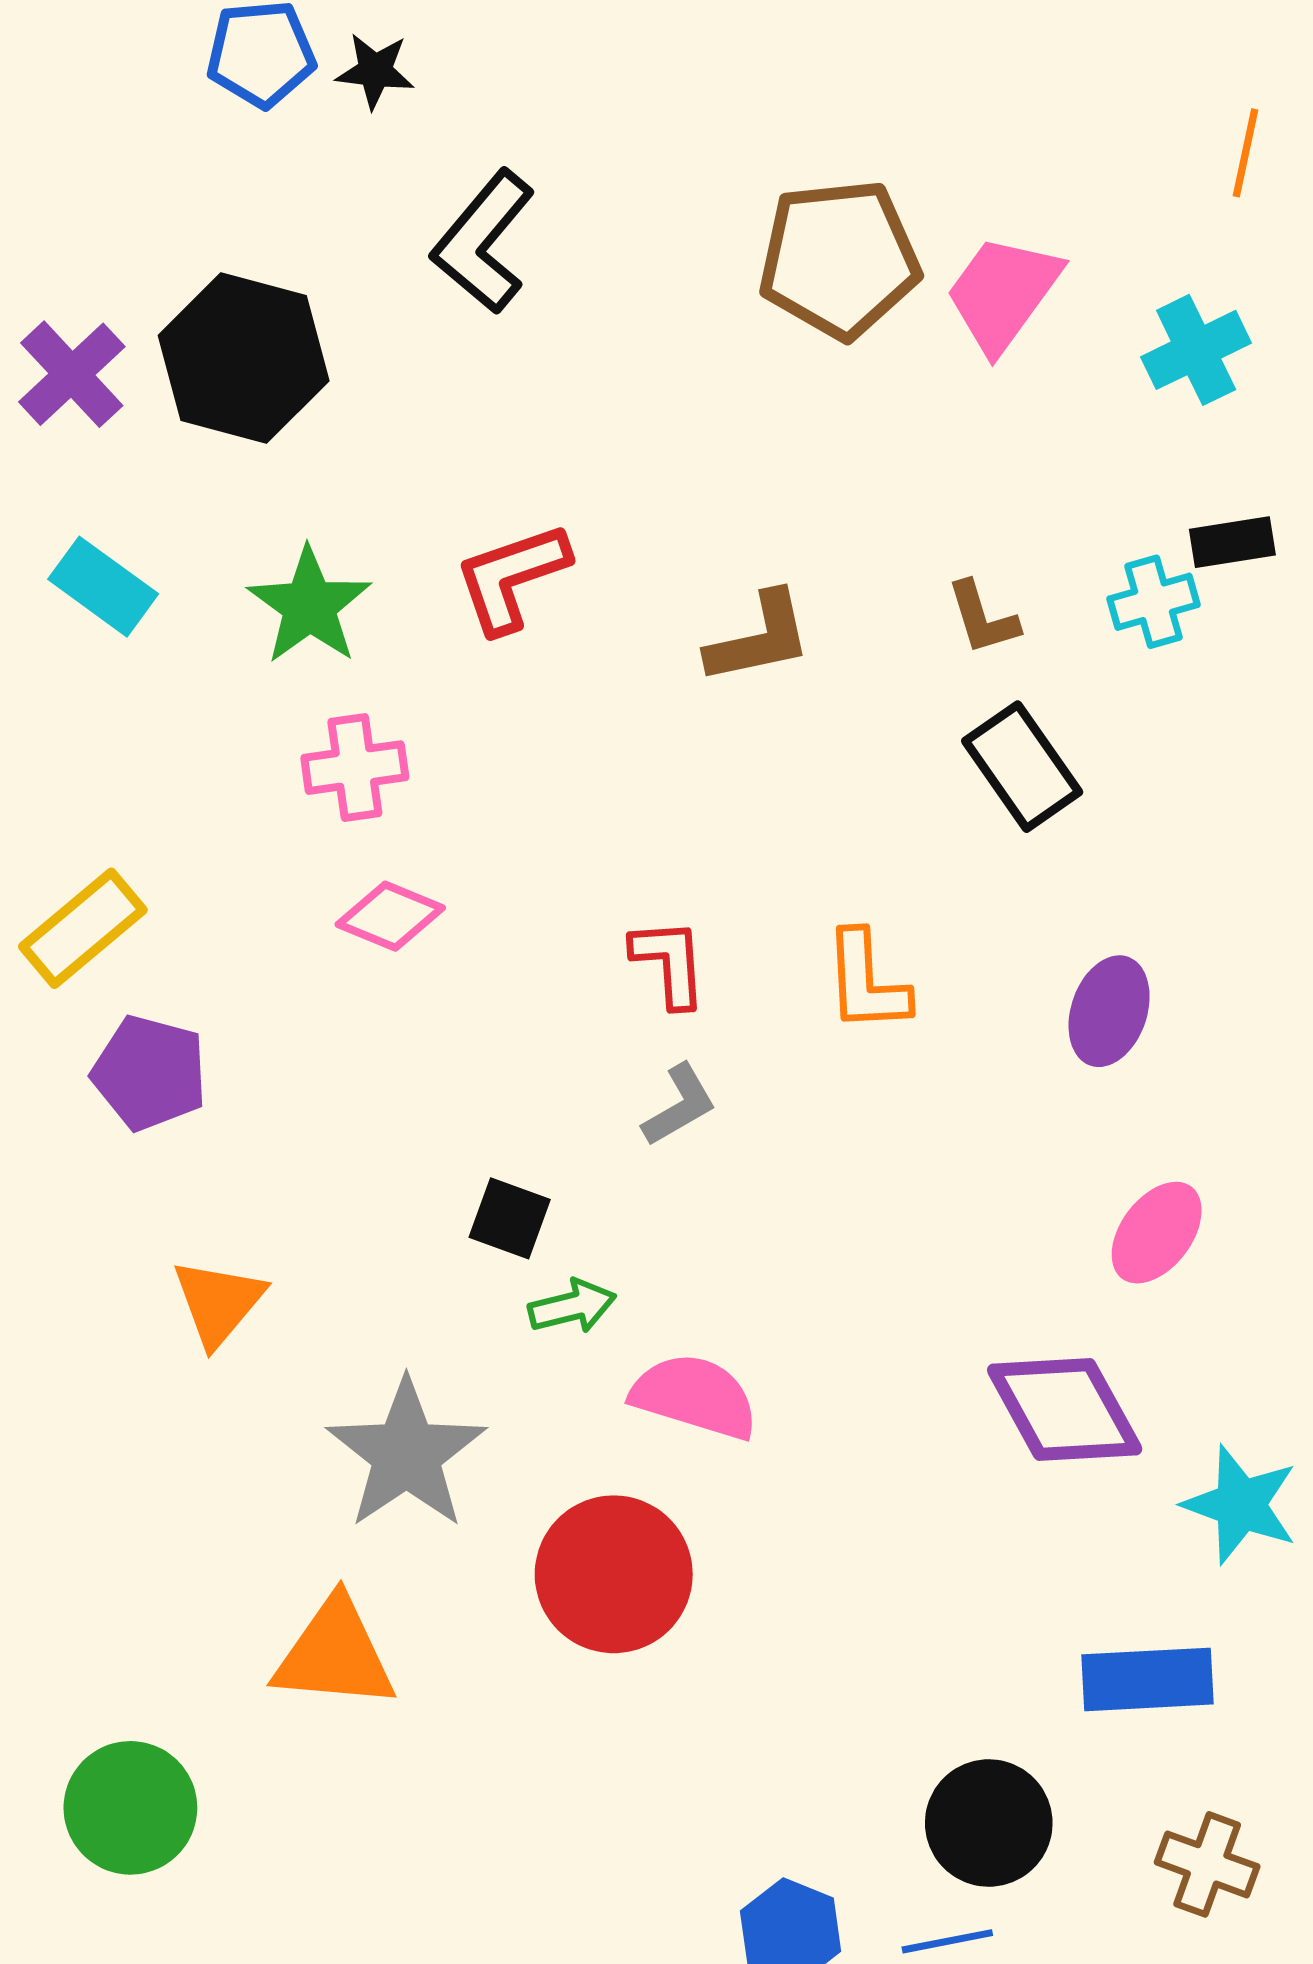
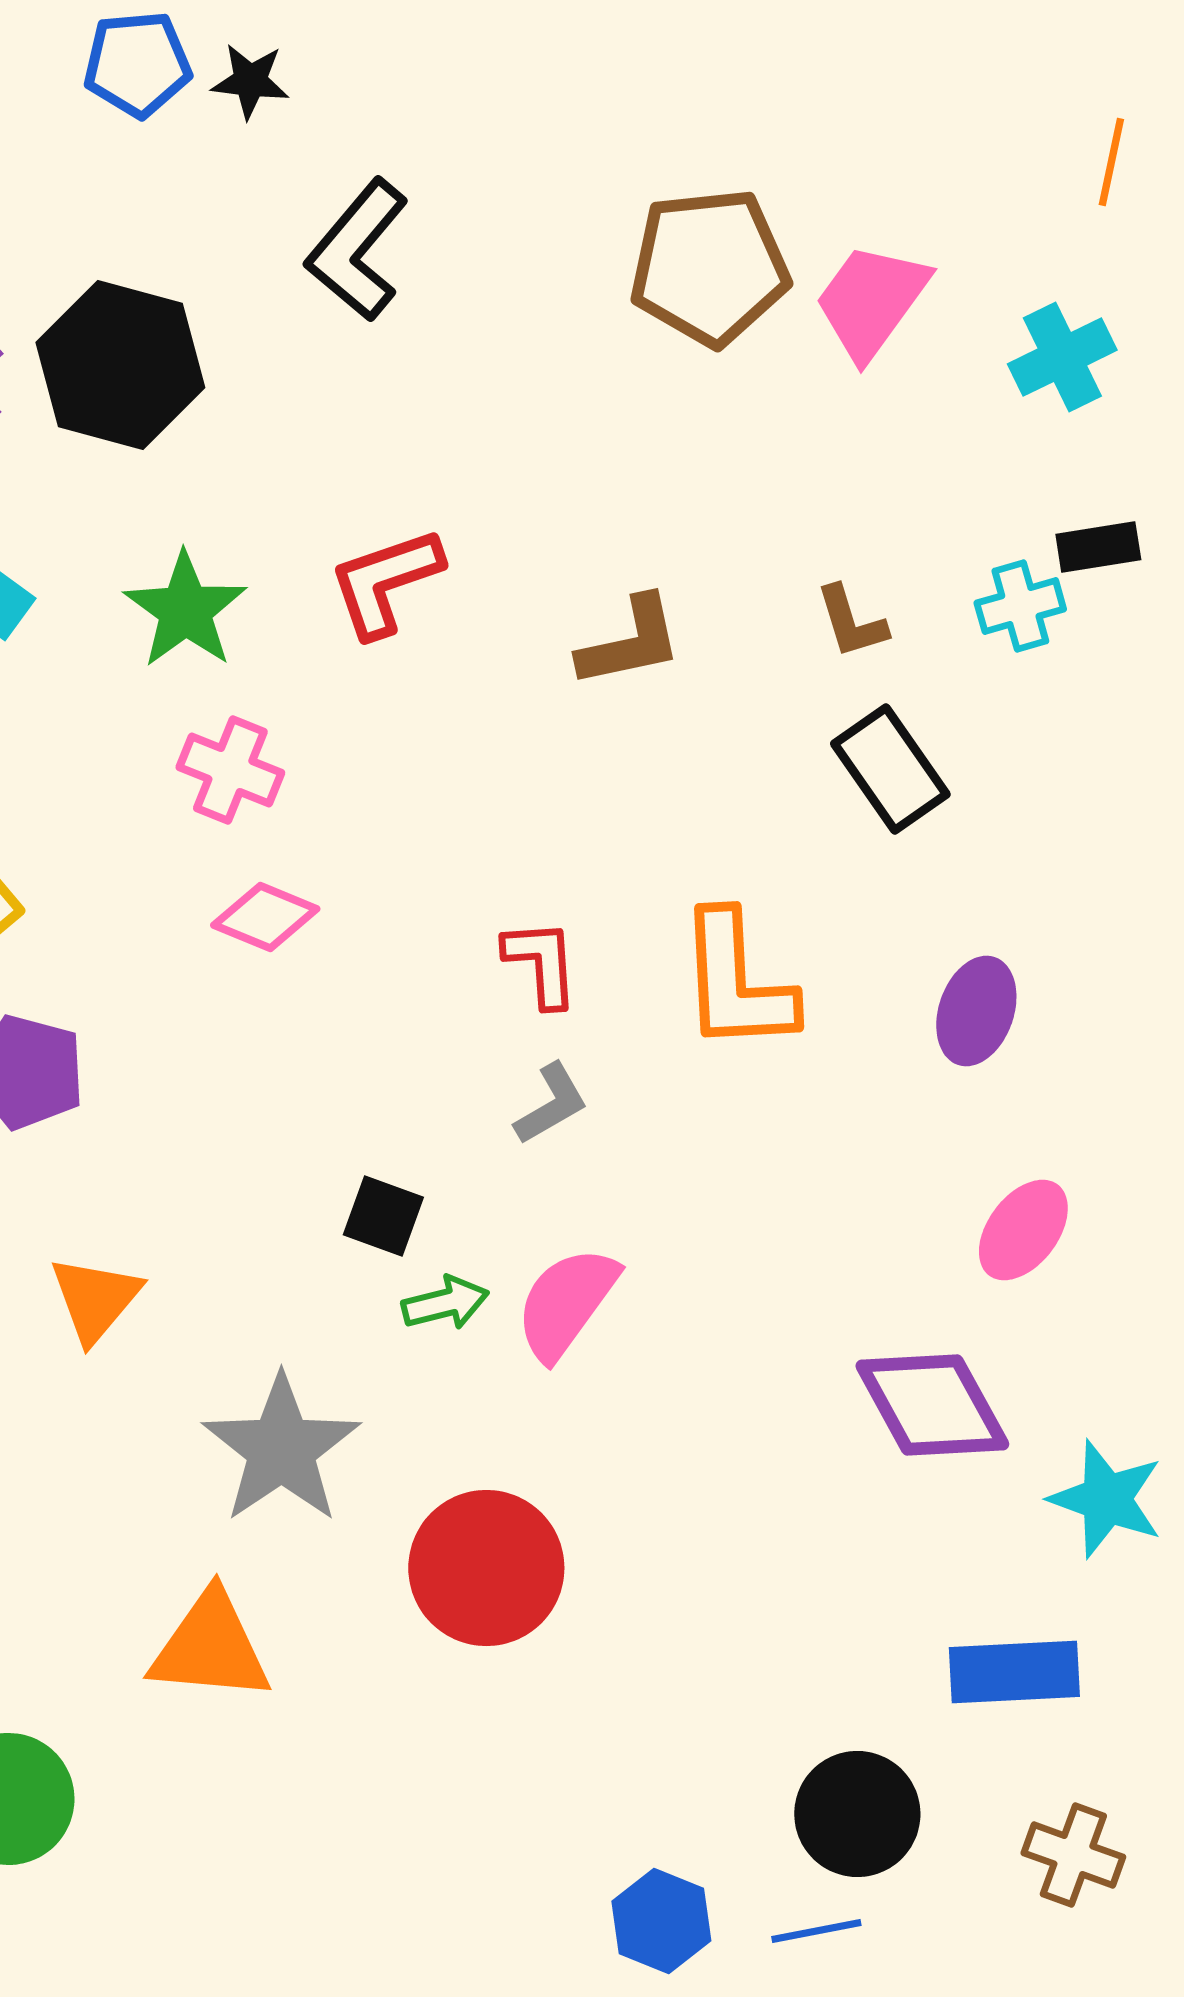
pink cross: (355, 768) -> (230, 770), turned 30
orange L-shape: (866, 982) -> (736, 982), size x1.4
pink semicircle: (695, 1396) -> (566, 1303), moved, turned -71

